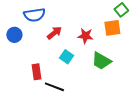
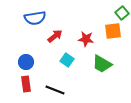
blue circle: (14, 35) -> (26, 62), moved
red rectangle: (36, 72) -> (26, 84), moved

